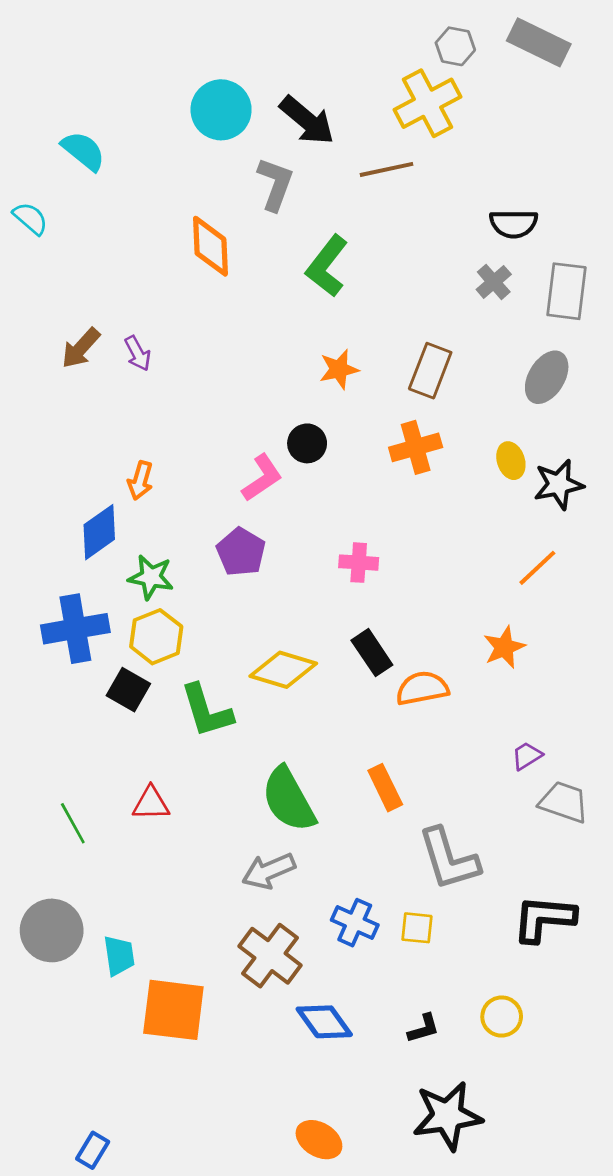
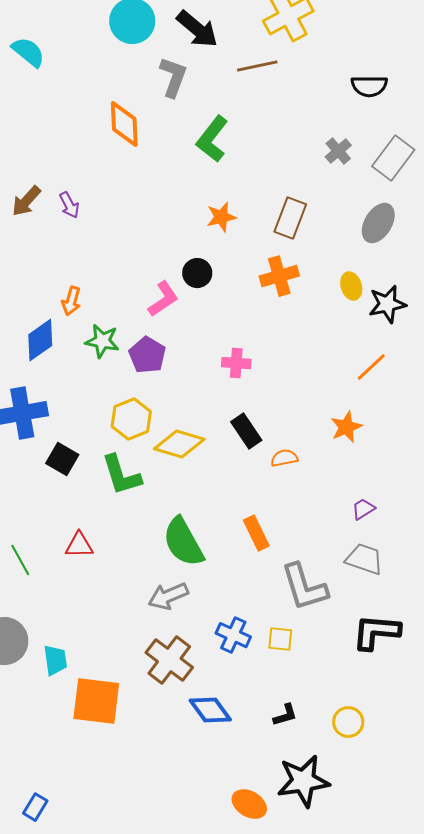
black semicircle: (514, 224) -> (369, 86), moved
gray rectangle: (566, 291) -> (393, 158), turned 30
green star: (151, 577) -> (102, 341), moved
yellow hexagon: (156, 637) -> (131, 419), moved
orange semicircle: (422, 688) -> (284, 458), size x0.7
gray trapezoid: (564, 802) -> (364, 559), moved
yellow circle: (502, 1017) -> (348, 722), moved
orange ellipse: (319, 1140) -> (249, 804), moved

